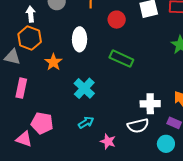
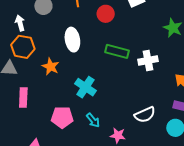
white cross: (150, 104) -> (148, 60), moved
cyan arrow: (86, 122) -> (93, 120), turned 91
pink pentagon: (42, 123) -> (62, 117), moved

